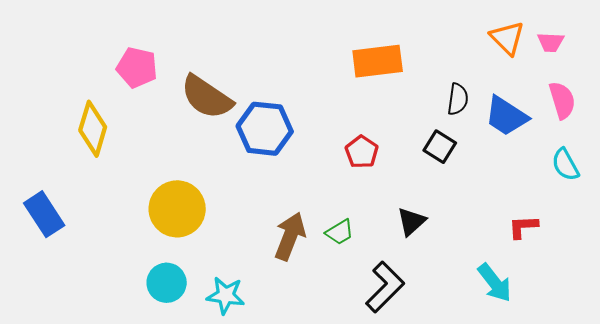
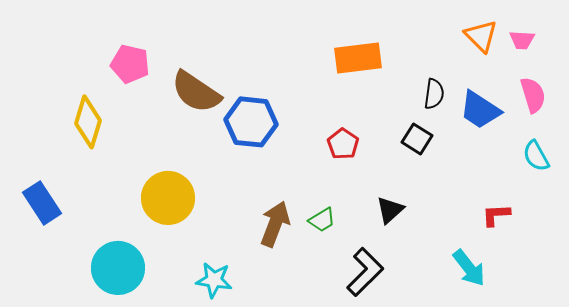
cyan circle: (167, 283) -> (118, 268), moved, size x1.4

